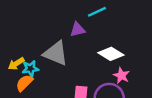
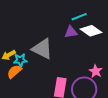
purple triangle: (78, 30) -> (71, 32), moved
white diamond: (111, 54) -> (91, 31), moved

